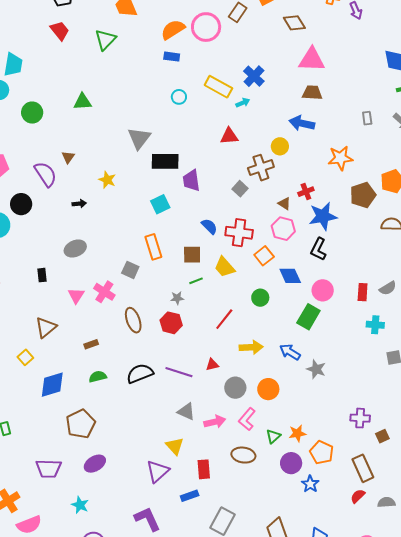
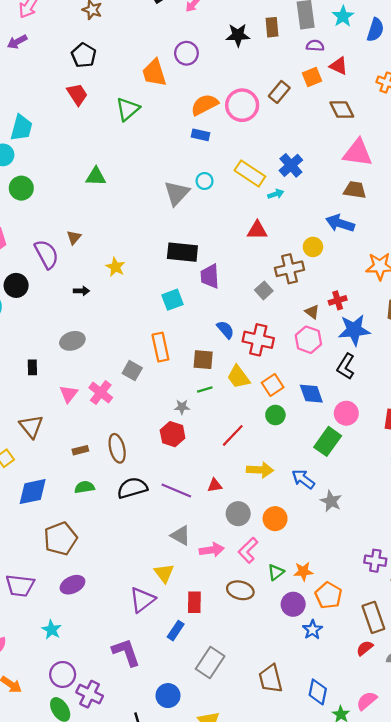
green circle: (32, 113) -> (21, 188), moved
gray triangle: (139, 138) -> (177, 193), moved
orange square: (264, 256) -> (273, 385), moved
brown ellipse: (133, 320) -> (117, 448), moved
brown triangle: (46, 327) -> (31, 426), turned -35
blue rectangle: (190, 496) -> (176, 631), turned -42

